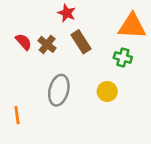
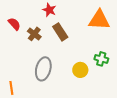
red semicircle: (24, 42) -> (14, 24), moved
green cross: (123, 58) -> (101, 59), moved

